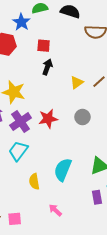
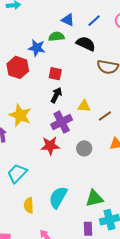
blue star: (21, 22) -> (37, 48), turned -30
yellow triangle: (77, 82) -> (84, 106), moved, turned 32
purple cross: (21, 122) -> (62, 122), moved

